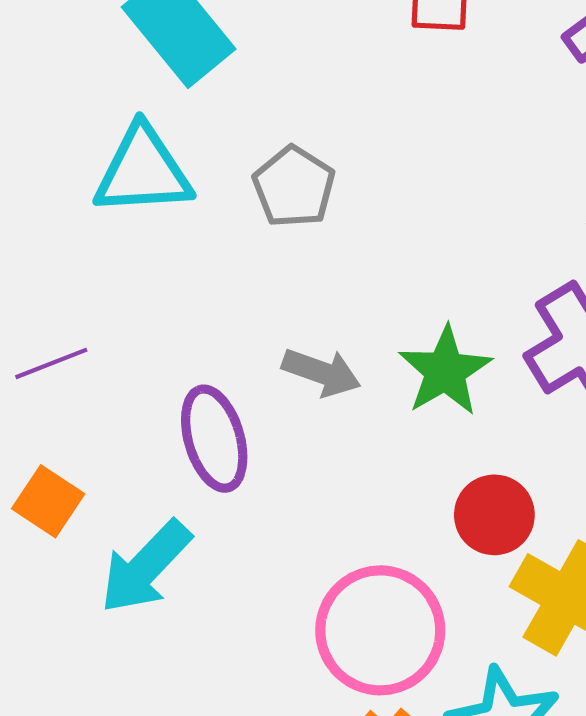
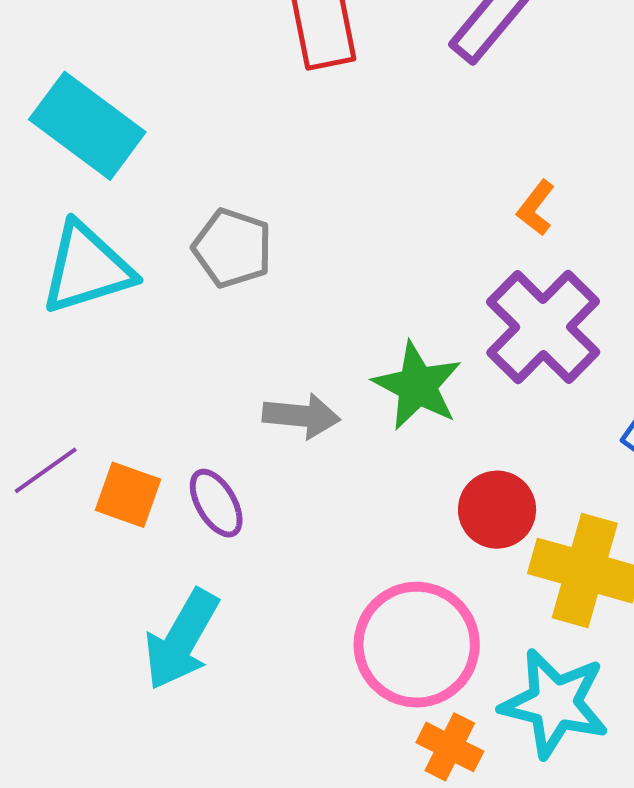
purple ellipse: (214, 439) -> (216, 503), size x0.7
orange square: (48, 501) -> (128, 495), moved

